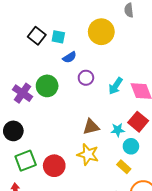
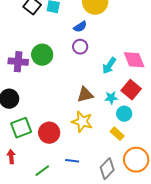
blue semicircle: (70, 57) -> (80, 27), moved
cyan arrow: (116, 86) -> (109, 66), moved
purple cross: (23, 93) -> (18, 62), turned -30

